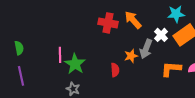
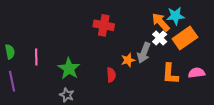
orange arrow: (133, 20) -> (161, 22), moved
pink line: (60, 55) -> (36, 57), moved
orange L-shape: (171, 69) -> (170, 74), turned -90

